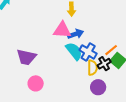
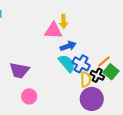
pink triangle: (62, 30) -> (53, 31), moved
black cross: (104, 64) -> (97, 75), turned -32
purple circle: (98, 87) -> (92, 99), size x1.5

